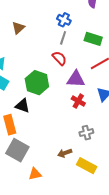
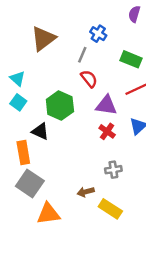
brown triangle: (18, 28) -> (43, 39), size x1.6
gray line: (63, 38) -> (82, 55), moved
orange triangle: (35, 174) -> (48, 214), size x1.5

